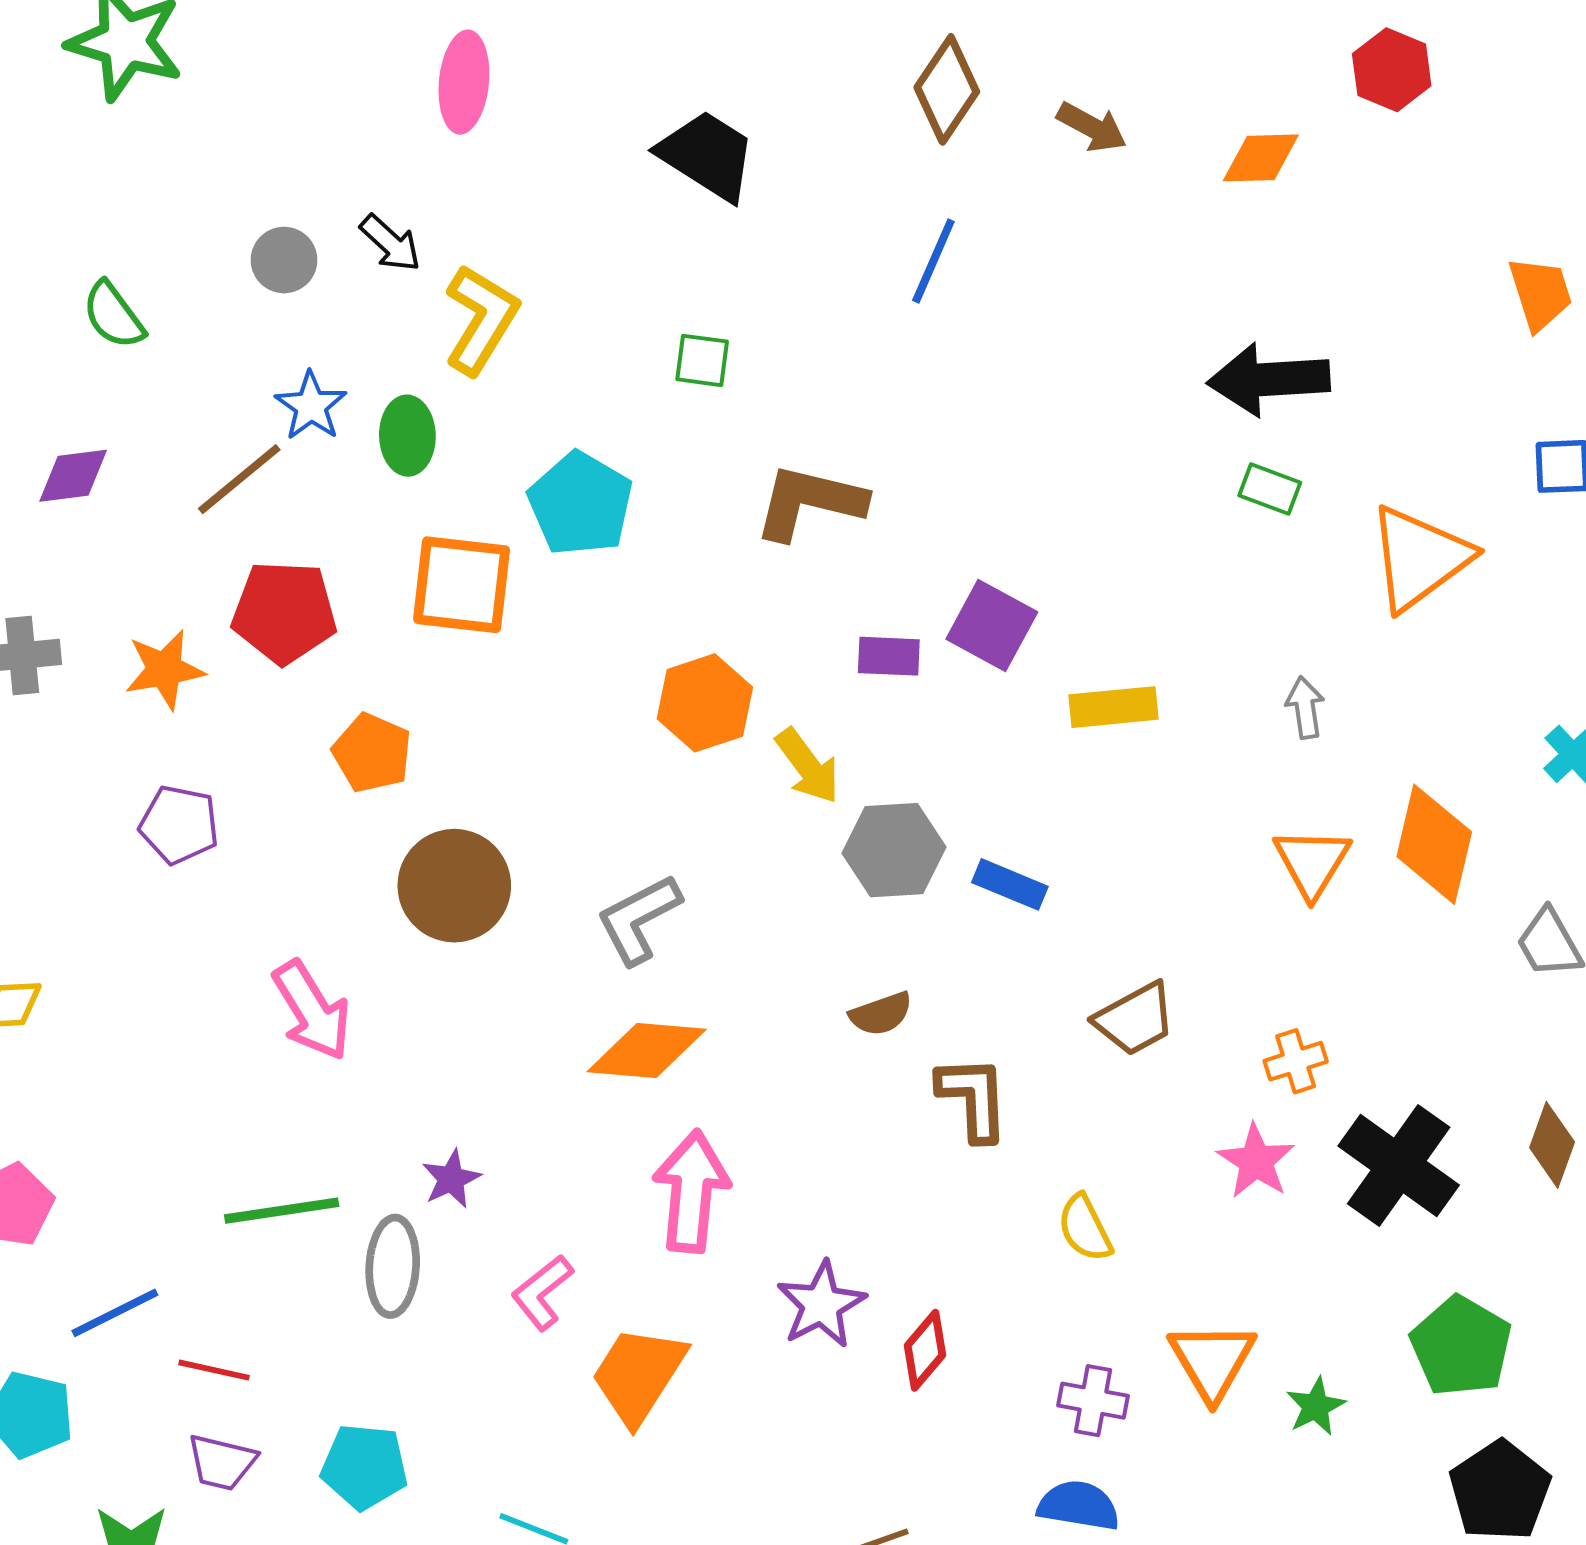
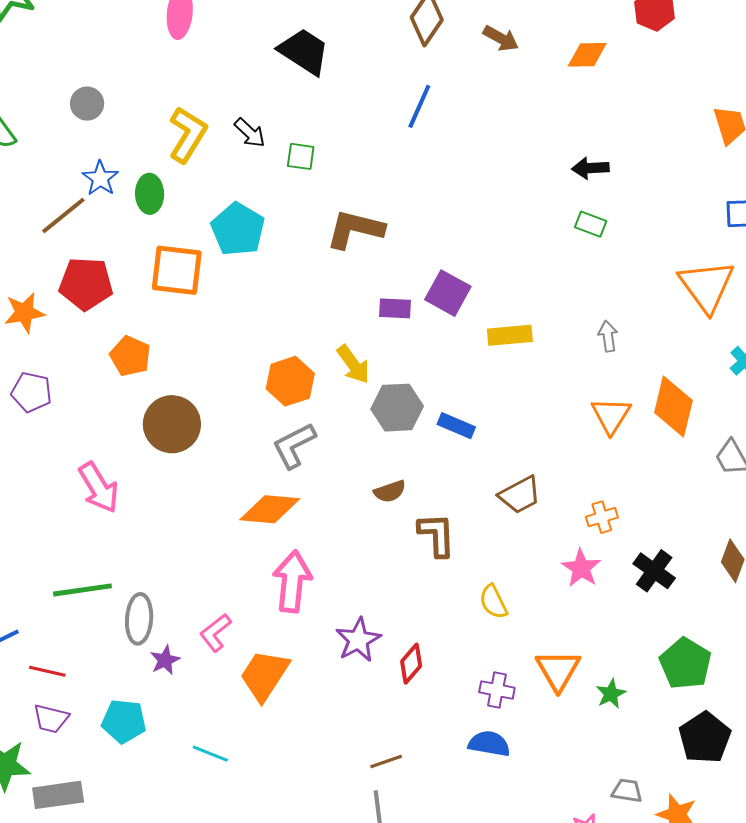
black arrow: (390, 243) -> (250, 133), moved
black arrow: (1269, 379) -> (590, 168), size x0.6
orange triangle: (1419, 558) -> (707, 286), moved, turned -30
orange hexagon: (705, 703) -> (290, 381), moved
gray L-shape: (639, 919) -> (294, 445), moved
black cross: (1399, 1166) -> (654, 571), size x0.7
purple star: (451, 1179) -> (165, 660), moved

